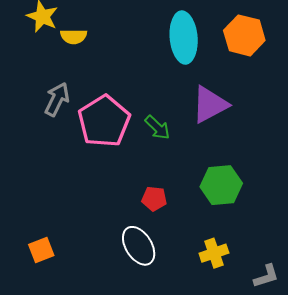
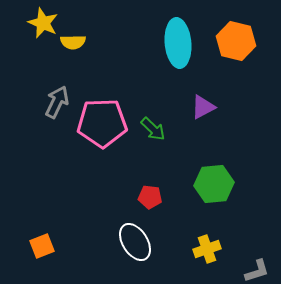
purple triangle: (210, 104) -> (203, 107), size x0.7
pink pentagon: (104, 121) -> (102, 123), turned 30

